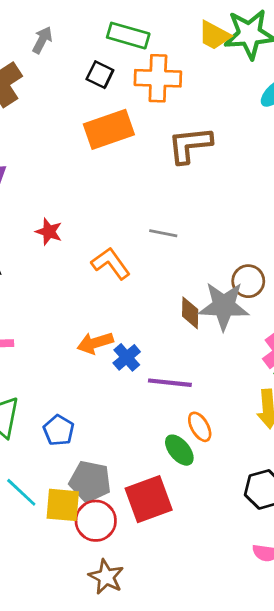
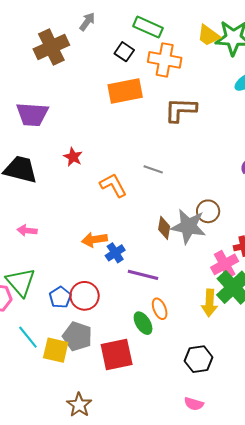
red circle: (96, 521) -> (85, 296), moved

